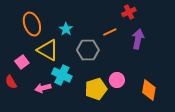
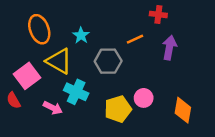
red cross: (129, 12) -> (158, 14), turned 32
pink square: (22, 62) -> (27, 76), size x1.5
pink arrow: (43, 88) -> (53, 108), turned -140

